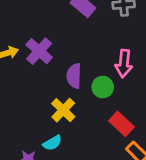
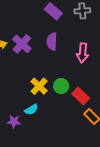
purple semicircle: (74, 76) -> (52, 41), moved
green circle: (103, 87) -> (61, 86), moved

